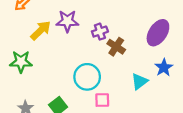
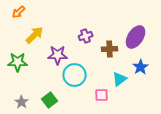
purple star: (67, 21) -> (58, 55), moved
brown cross: (116, 47) -> (110, 49), moved, turned -35
pink square: (102, 100) -> (102, 95), moved

